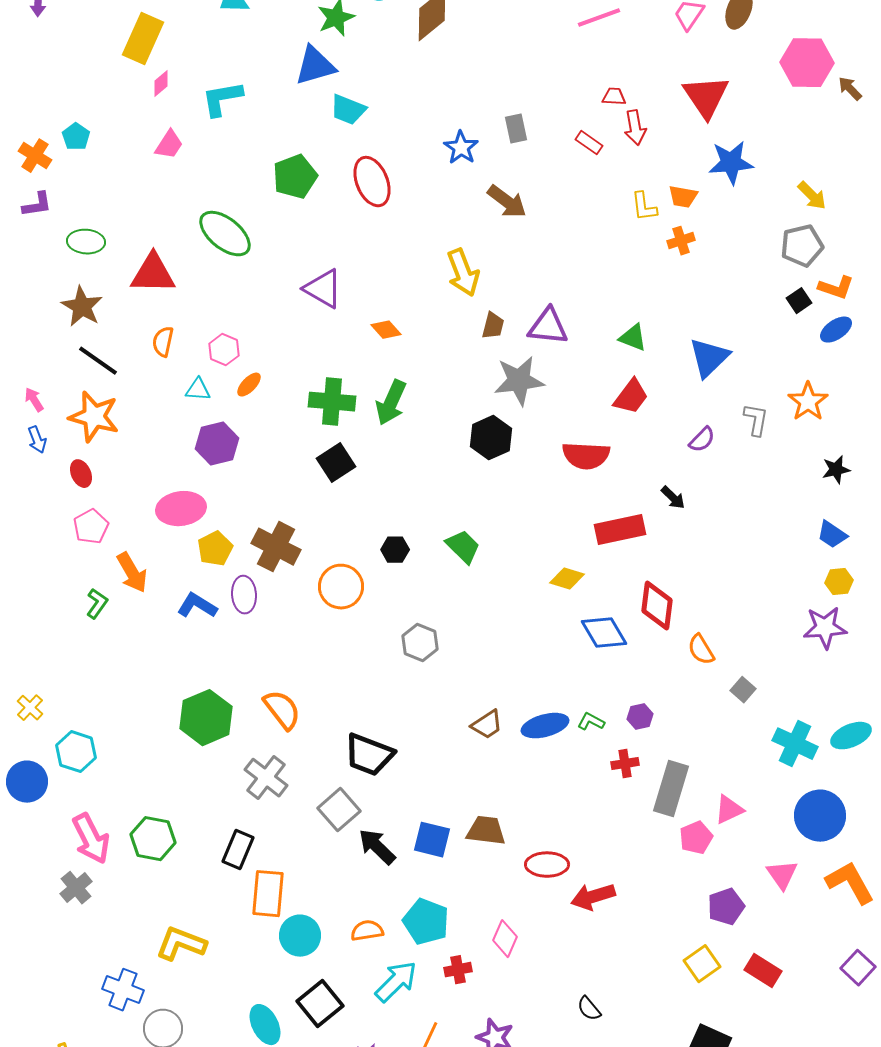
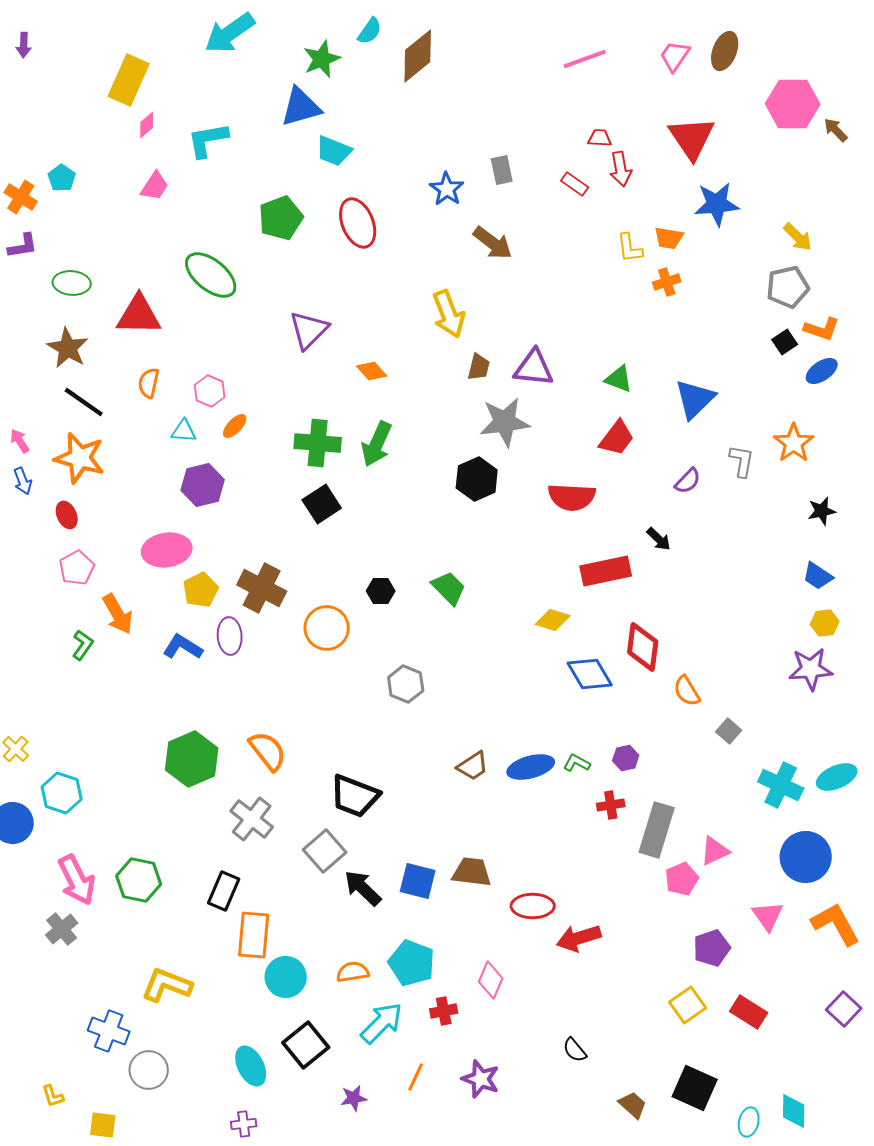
purple triangle: (323, 289) -> (309, 330), turned 45

